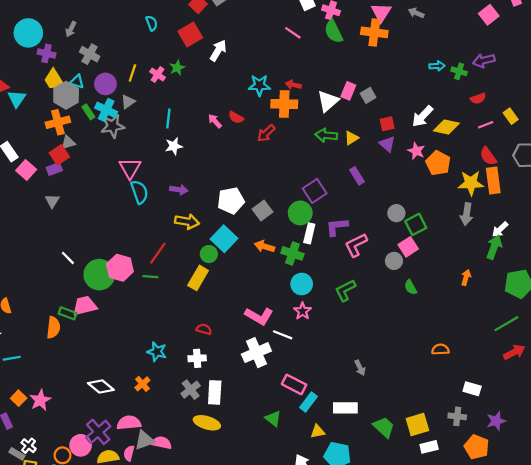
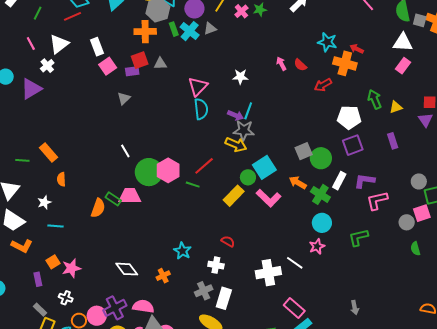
gray square: (368, 95) -> (420, 20), moved, turned 32
white triangle: (328, 101) -> (403, 42), moved, turned 30
cyan line: (168, 119) -> (248, 111), moved
gray star: (113, 126) -> (244, 130), moved
green arrow: (326, 135) -> (375, 99), turned 48
gray triangle: (68, 143) -> (160, 64), moved
white pentagon: (231, 201) -> (349, 117), moved
green circle: (300, 213) -> (321, 158), moved
pink L-shape: (259, 316) -> (269, 198), moved
white cross: (29, 446) -> (66, 298), moved, turned -32

